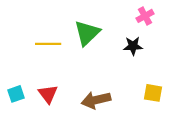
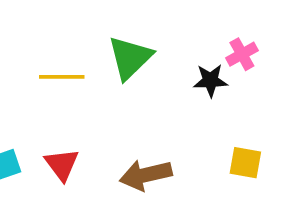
pink cross: (145, 16) -> (242, 54), moved

